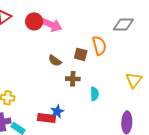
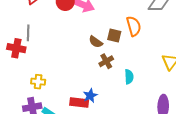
brown semicircle: (55, 61) -> (96, 42), moved
brown cross: (73, 79) -> (106, 61), turned -32

